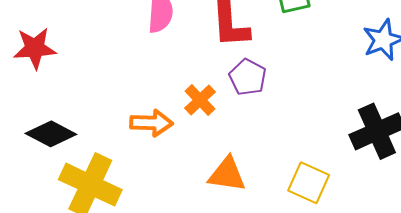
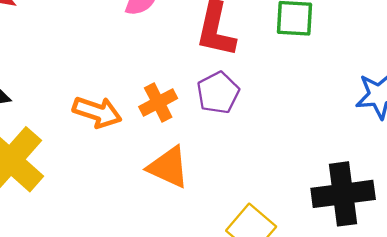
orange triangle: (227, 174) -> (168, 167), moved

